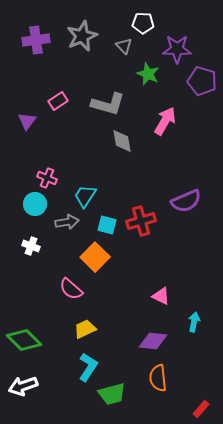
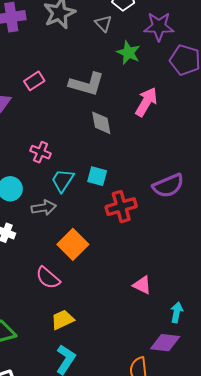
pink cross: (47, 178) -> (41, 152), moved
cyan square: (107, 225) -> (97, 176), moved
purple diamond: (153, 341) -> (165, 343), moved

